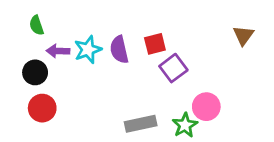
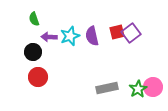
purple square: (173, 68) -> (131, 33), moved
pink circle: (206, 107) -> (153, 87), moved

